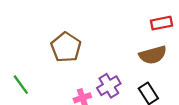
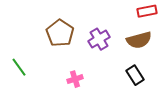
purple cross: (109, 86) -> (99, 39), moved

